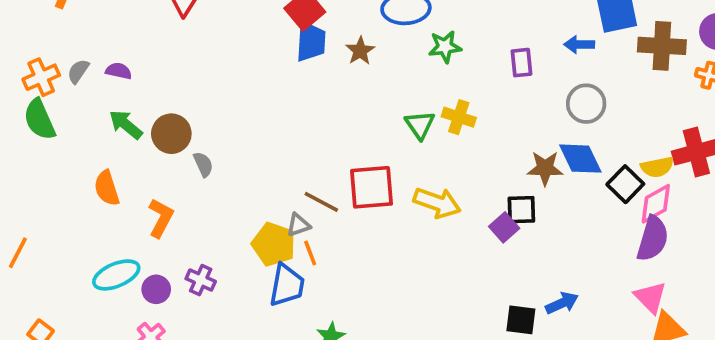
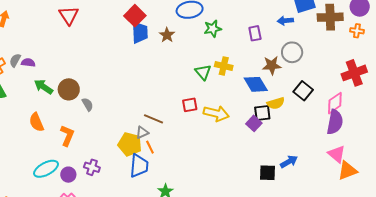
purple semicircle: (119, 71) -> (28, 63), moved
blue diamond: (580, 159) -> (256, 84), moved
yellow semicircle: (657, 167) -> (276, 103), moved
brown star: (545, 168) -> (272, 65), moved
black square: (625, 184) -> (303, 91), moved
red square: (372, 187) -> (190, 105), moved, size x0.6

